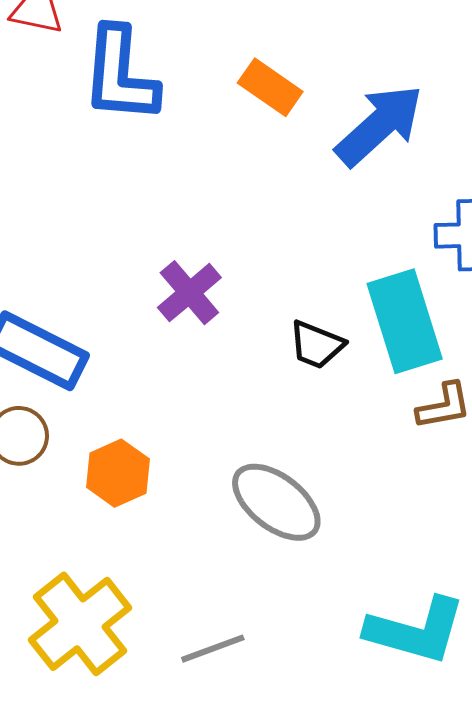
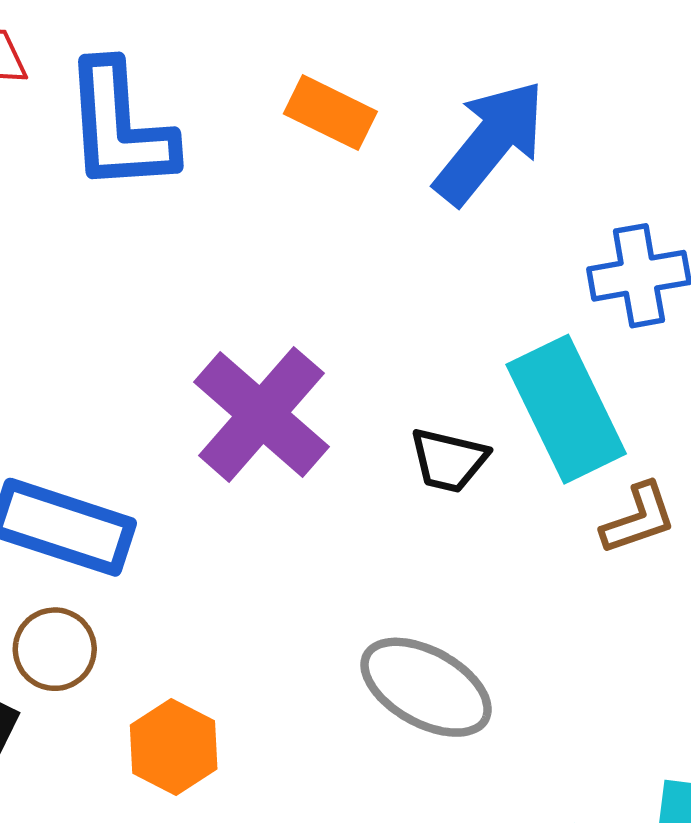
purple cross: (189, 293) -> (261, 414), size x1.5
orange hexagon: (118, 473) -> (174, 747), moved

